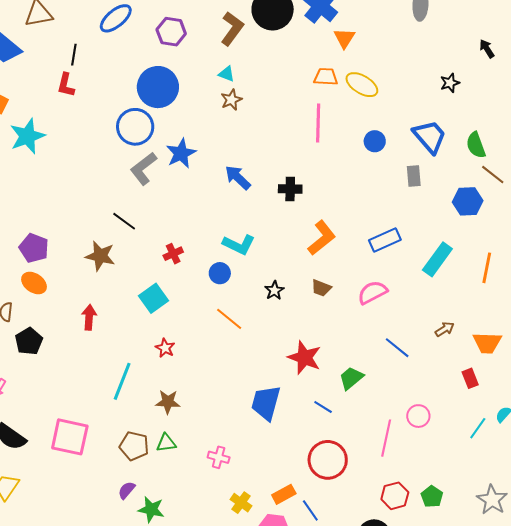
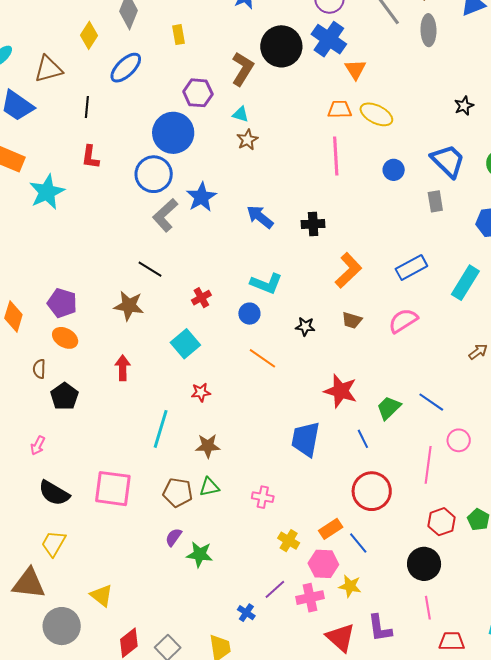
purple hexagon: (171, 32) -> (198, 93), moved
red L-shape: (66, 85) -> (90, 157), moved
black star: (274, 290) -> (305, 326), turned -30
red star: (165, 348) -> (201, 392), turned -30
blue line: (397, 348) -> (431, 402), moved
blue line: (323, 407) -> (363, 439), turned 36

